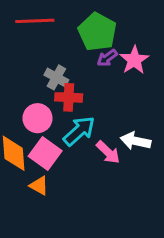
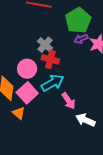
white arrow: (136, 141) -> (85, 120), moved

